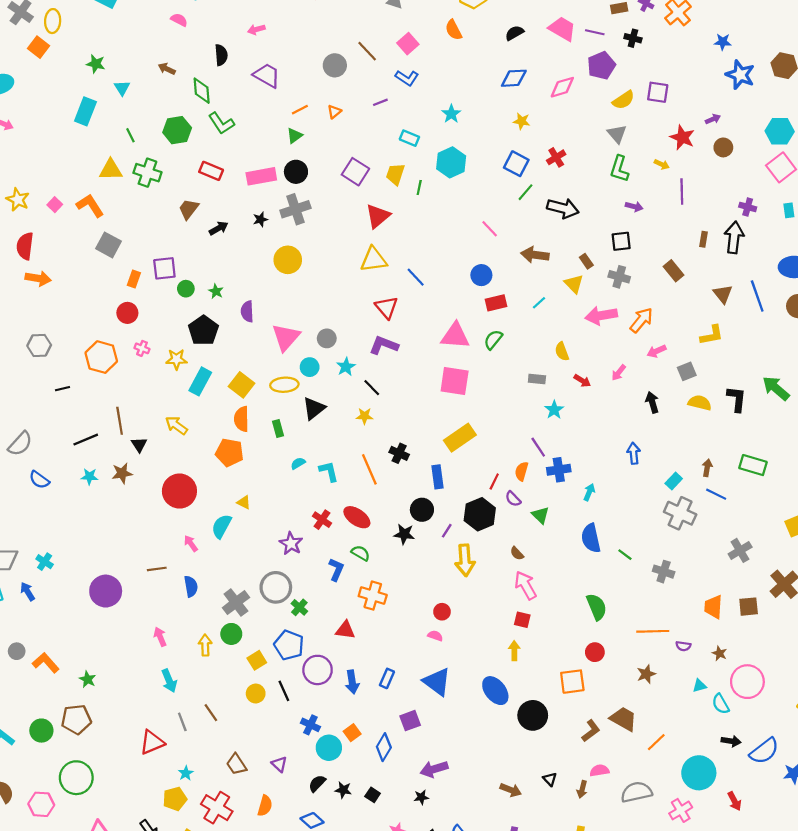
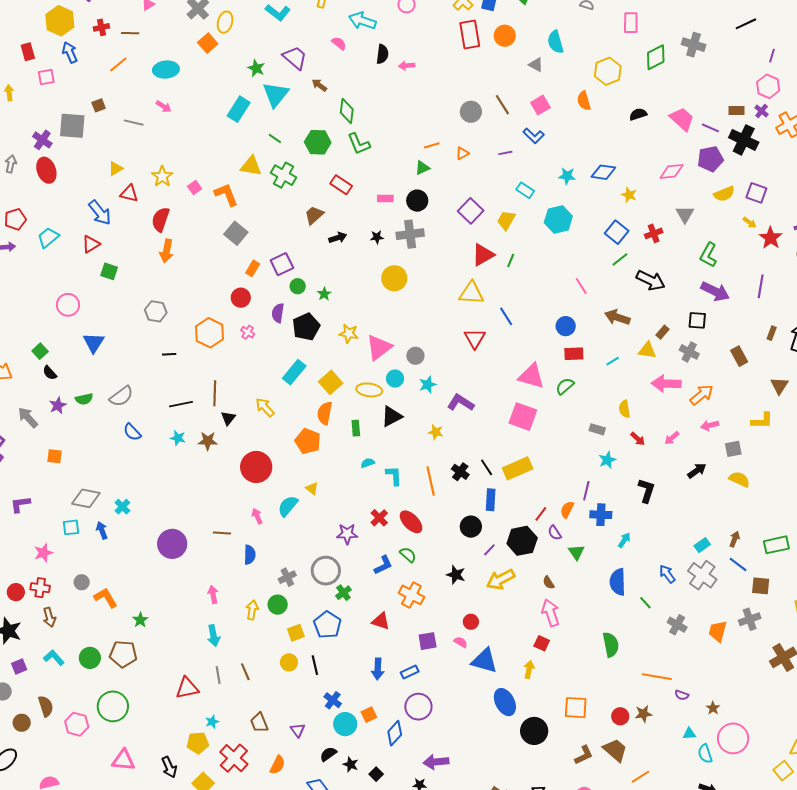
black cross: (633, 38) -> (744, 140), size x1.8
black semicircle: (221, 55) -> (382, 54), moved
purple trapezoid: (267, 75) -> (295, 58), moved
blue diamond: (514, 78) -> (603, 172), moved
cyan triangle: (122, 88) -> (276, 94), size x1.8
cyan star: (451, 114) -> (567, 176), turned 30
gray triangle: (617, 134) -> (685, 214), moved
green line: (130, 135) -> (275, 138), turned -40
yellow arrow: (662, 164) -> (750, 222), moved
pink rectangle: (261, 176) -> (385, 199), size x0.6
green line: (419, 187) -> (511, 261), moved
purple arrow: (634, 207) -> (715, 291), size x1.8
brown rectangle: (586, 261) -> (662, 332), turned 64
purple square: (164, 268) -> (282, 264), turned -30
orange arrow: (38, 278) -> (167, 251), turned 80
yellow triangle: (574, 284) -> (647, 350), turned -48
purple semicircle: (247, 311) -> (278, 313), moved
purple L-shape: (384, 345) -> (461, 403), moved
yellow star: (176, 359) -> (349, 334), moved
black line: (372, 388) -> (487, 467), moved
black L-shape: (737, 399) -> (646, 491), moved
black arrow: (652, 402) -> (697, 471), turned 60
purple line: (538, 447) -> (586, 491), turned 36
blue arrow: (634, 453) -> (667, 574), moved, turned -42
green rectangle: (753, 465) -> (776, 545), turned -40
black star: (404, 534) -> (456, 575), moved
purple star: (291, 544) -> (347, 534), turned 30
yellow arrow: (465, 560) -> (501, 580), turned 56
blue L-shape: (336, 569) -> (383, 565), turned 30
gray cross: (236, 603) -> (287, 577), size x0.7
orange trapezoid: (713, 607) -> (718, 631), moved
brown square: (749, 607) -> (761, 586), moved
red circle: (595, 652) -> (620, 716), moved
purple circle: (318, 670) -> (418, 707), moved
blue rectangle: (387, 678) -> (410, 672), turned 30
blue triangle: (437, 682) -> (484, 661), moved, turned -32
purple square: (410, 721) -> (428, 641), moved

